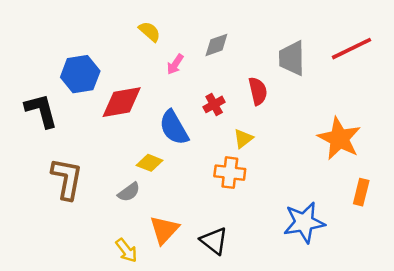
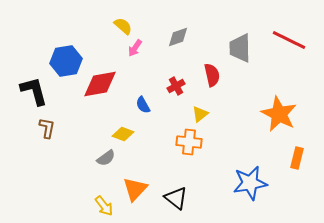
red line: (351, 49) -> (289, 40), turned 52
pink arrow: (175, 64) -> (135, 48), moved
blue semicircle: (174, 128) -> (143, 105), size x0.6
brown L-shape: (67, 179) -> (47, 128), moved, size x0.6

